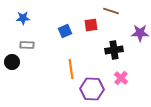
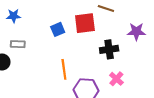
red square: (91, 25) -> (85, 23), size x1.5

